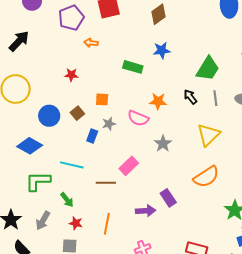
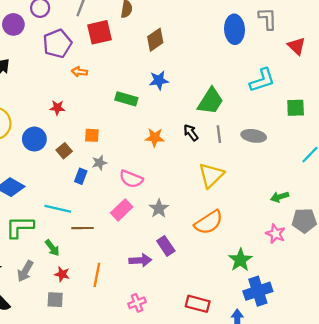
blue circle: (49, 116) -> (34, 139), moved
pink semicircle: (138, 118) -> (131, 179), moved
gray star: (163, 144) -> (159, 208), moved
brown line: (106, 183) -> (82, 228), moved

